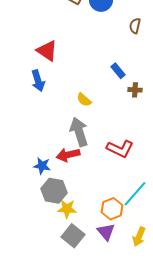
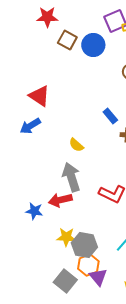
blue arrow: (38, 81) -> (30, 126), turned 75
gray hexagon: (54, 191) -> (84, 245), moved
yellow star: (67, 209) -> (66, 237), moved
orange hexagon: (112, 209) -> (88, 265), moved

